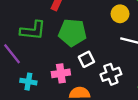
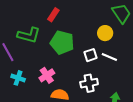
white square: (86, 59) -> (91, 55), moved
pink cross: (61, 73) -> (47, 75), turned -35

